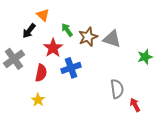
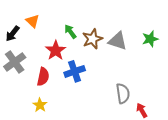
orange triangle: (43, 15) -> (33, 21), moved
black arrow: (29, 31) -> (13, 34), moved
green star: (145, 57) -> (150, 39), moved

